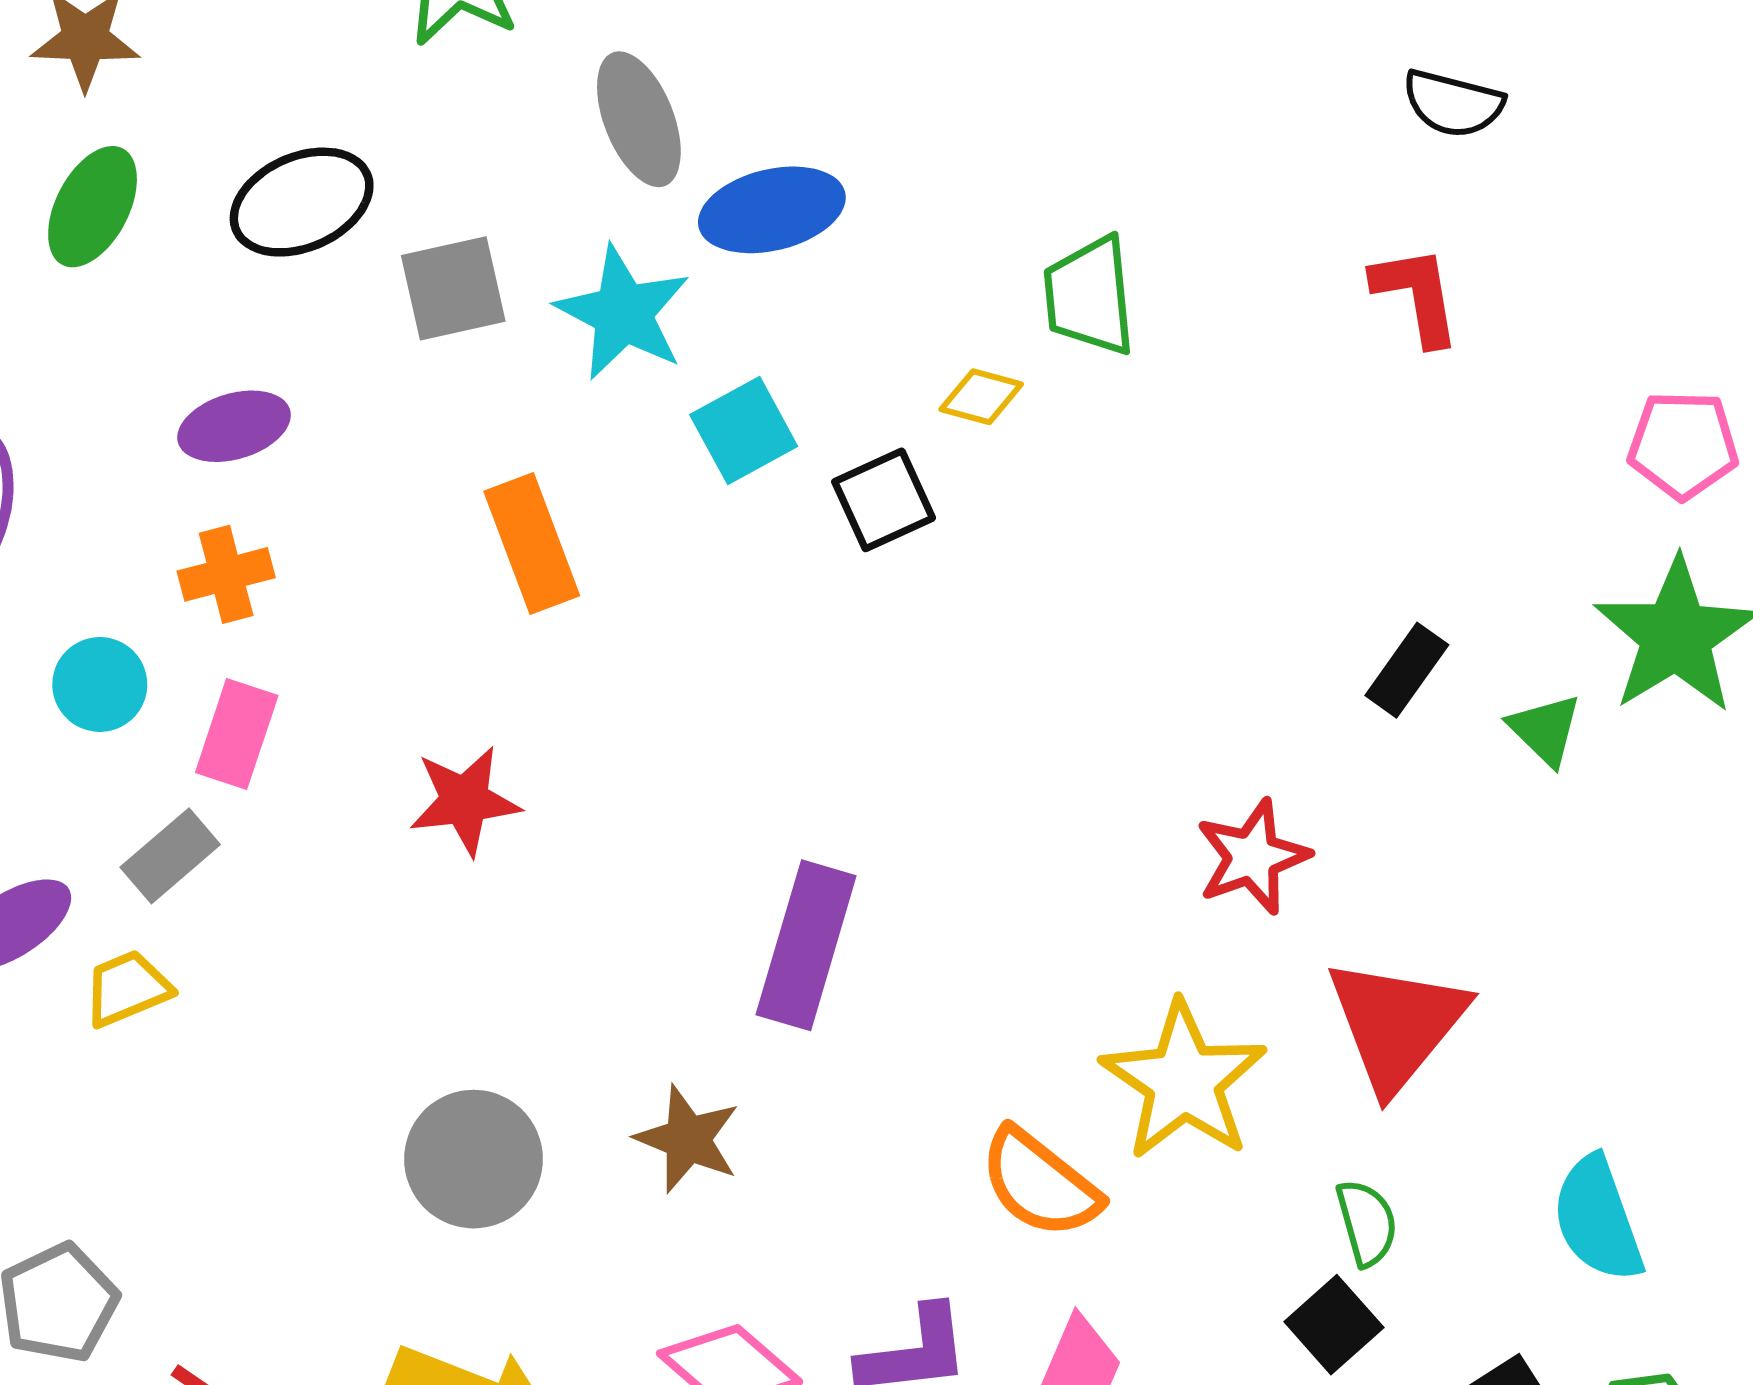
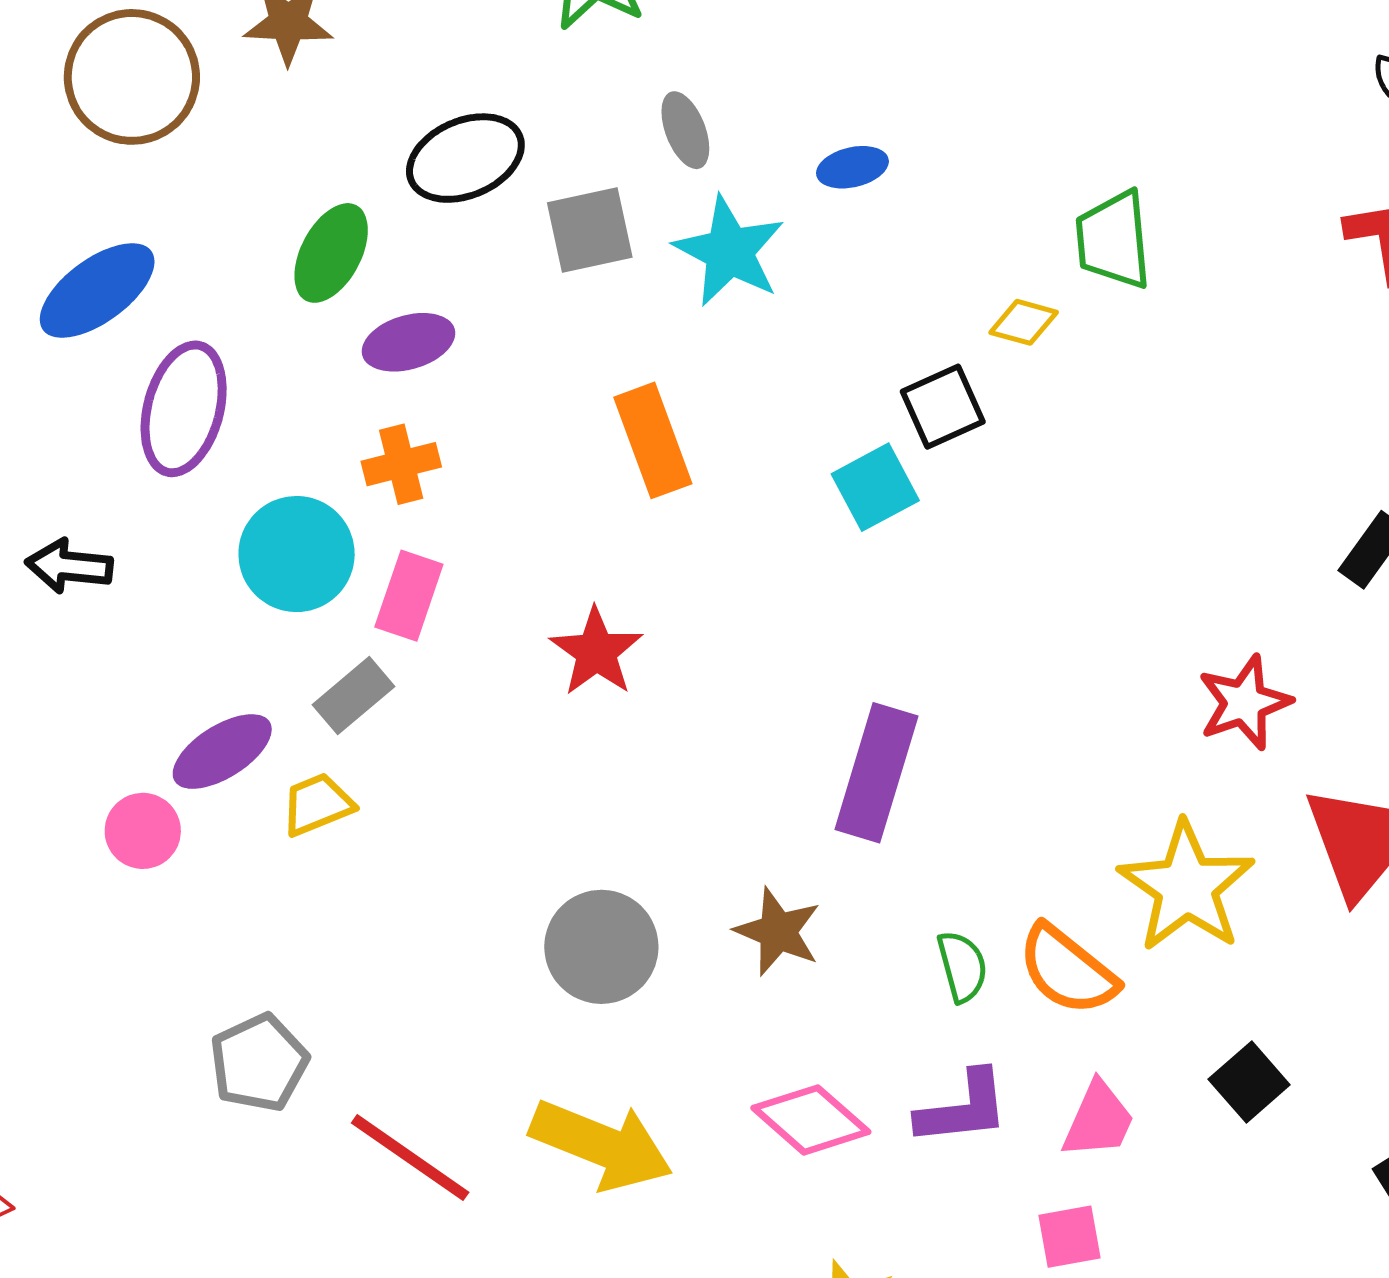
gray ellipse: (639, 119) -> (685, 130), moved, size x0.7
green ellipse: (93, 207) -> (331, 253), moved
blue ellipse: (772, 210) -> (852, 167), size x0.6
cyan square: (744, 431) -> (875, 487), moved
cyan circle: (100, 684) -> (297, 554), size x1.5
red star: (465, 801) -> (596, 652), turned -30
green semicircle: (1367, 1223) -> (962, 966), moved
black square: (1334, 1325) -> (1249, 1082), moved

